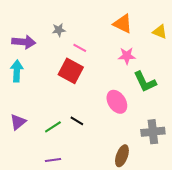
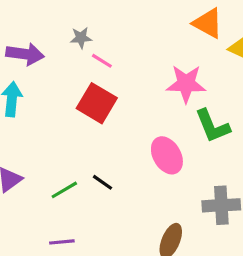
orange triangle: (123, 24) -> (208, 23), moved
pink line: (80, 48) -> (102, 61), moved
pink star: (127, 56) -> (186, 84), size x1.4

